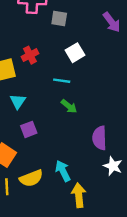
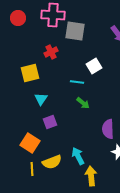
gray square: (59, 19) -> (75, 31), size x1.5
white square: (75, 53) -> (94, 66), moved
red cross: (30, 55) -> (51, 52), moved

